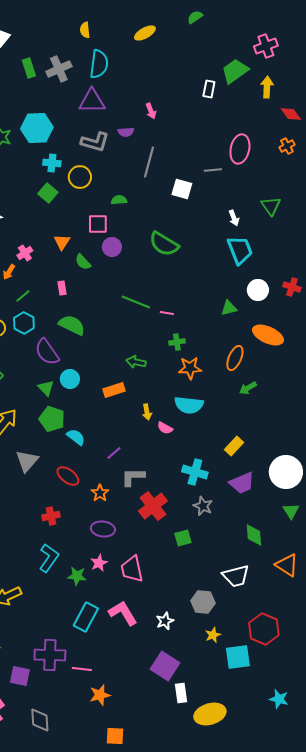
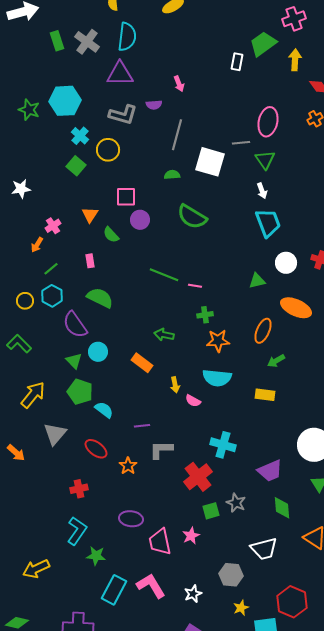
gray cross: (59, 69) -> (87, 42), turned -30
cyan cross: (52, 163) -> (80, 136), turned 36
white square: (182, 189) -> (210, 162), size x1.4
green semicircle: (119, 200) -> (172, 175), moved
green triangle: (271, 206) -> (265, 160), moved
orange rectangle: (114, 390) -> (142, 363), turned 55
yellow rectangle: (234, 446) -> (265, 395), moved, turned 54
purple line: (114, 453) -> (142, 426), turned 35
purple trapezoid: (242, 483) -> (270, 471), moved
red cross: (153, 506) -> (198, 477), moved
gray star: (203, 506) -> (236, 503), moved
purple ellipse: (103, 529) -> (131, 519), moved
pink star: (99, 563) -> (191, 536), moved
green star: (77, 576) -> (96, 556), moved

